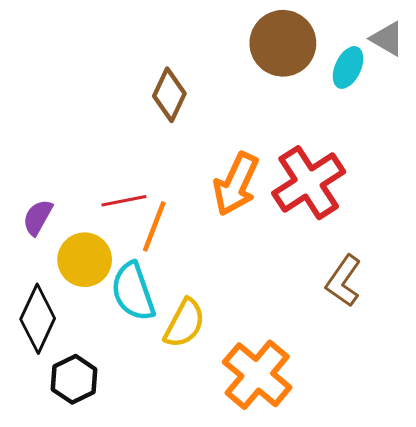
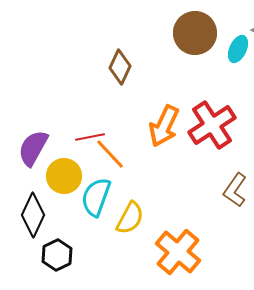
purple semicircle: (38, 217) -> (33, 148), size x1.5
orange line: (154, 226) -> (110, 154), turned -64
cyan semicircle: (133, 292) -> (96, 197), turned 39

